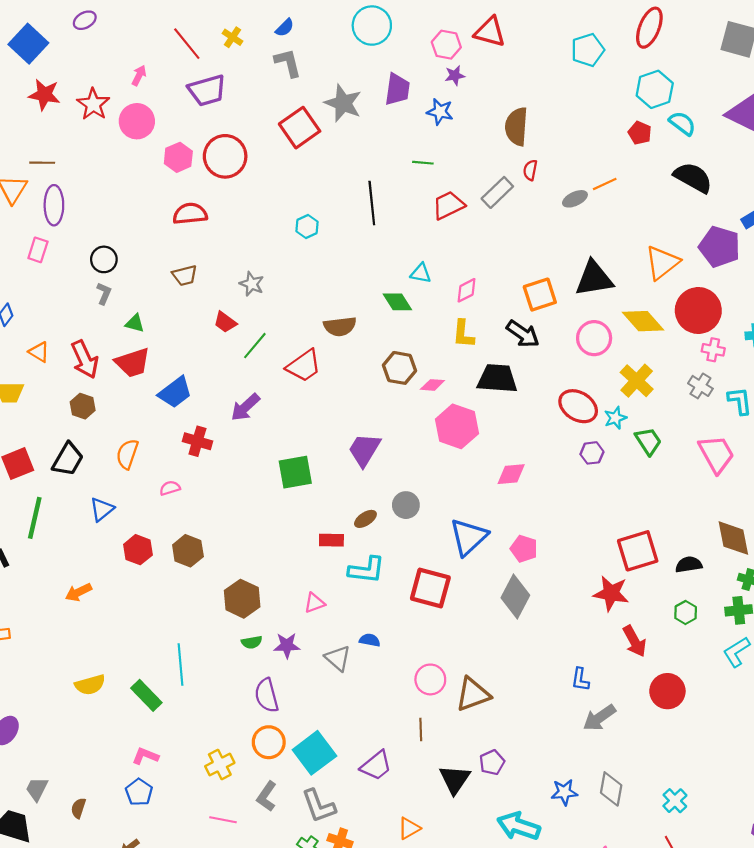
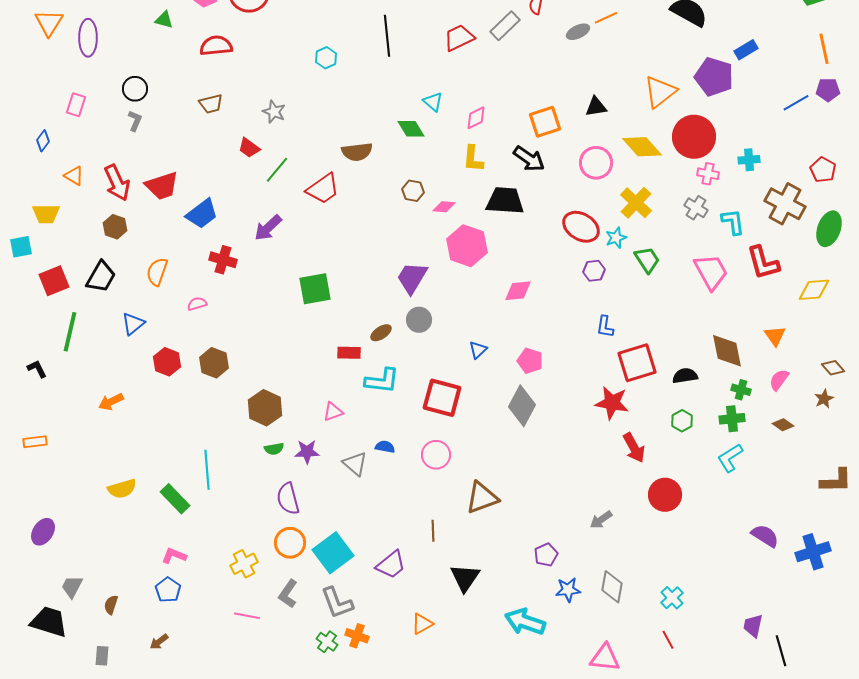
pink rectangle: (38, 250) -> (76, 105), moved
cyan triangle: (421, 273) -> (433, 102), turned 30
black triangle: (594, 279) -> (596, 107), size x0.6
green triangle: (135, 323) -> (164, 20), moved
brown hexagon: (399, 368) -> (413, 191), size x0.7
purple trapezoid: (364, 450) -> (412, 278), moved
blue triangle: (469, 537) -> (478, 350), size x0.5
pink circle: (430, 679) -> (436, 455), moved
blue L-shape: (580, 679) -> (605, 327), moved
gray arrow: (599, 718) -> (601, 520), size x0.7
purple pentagon: (492, 762) -> (546, 555), moved

